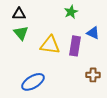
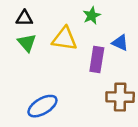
yellow triangle: (50, 45) -> (64, 39), moved
brown cross: (93, 75) -> (120, 97), size x1.5

